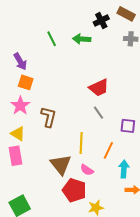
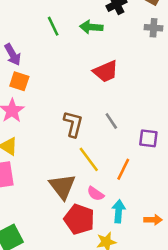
red trapezoid: (99, 88) -> (106, 71), moved
brown L-shape: (49, 117) -> (73, 124), moved
yellow line: (81, 143) -> (89, 159), turned -40
cyan arrow: (124, 169) -> (119, 211), moved

